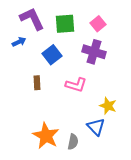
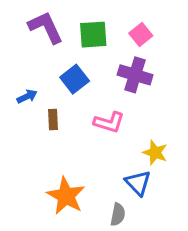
blue arrow: (19, 42) -> (27, 96), moved
gray semicircle: (73, 142) -> (118, 215), moved

